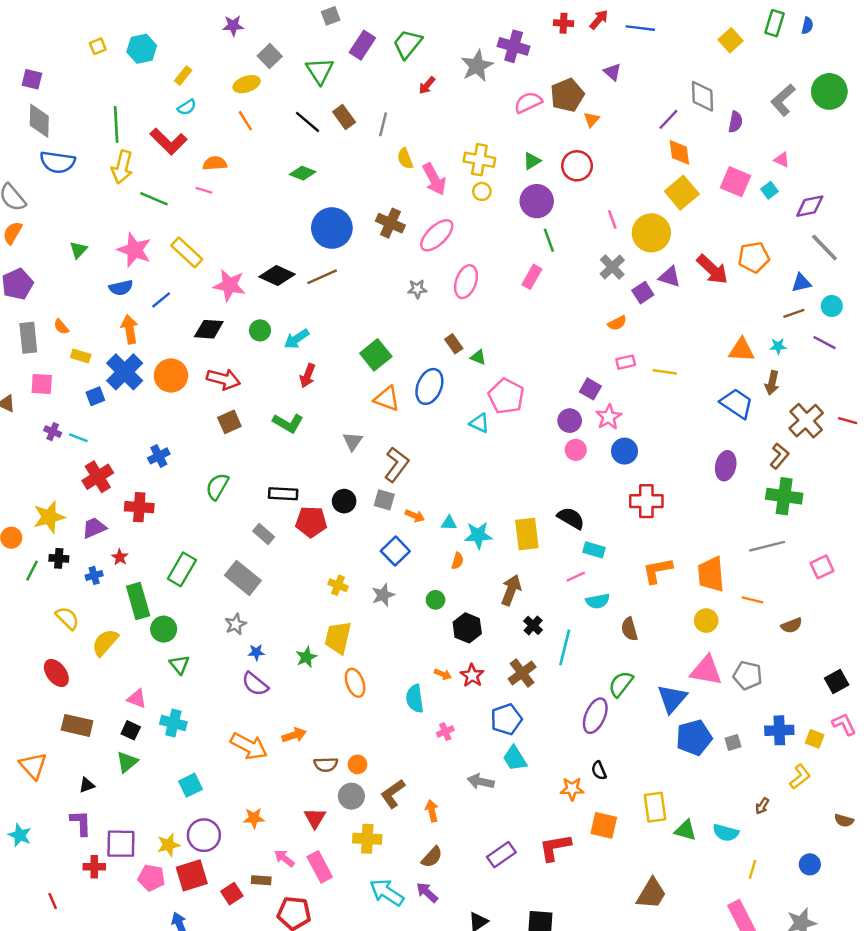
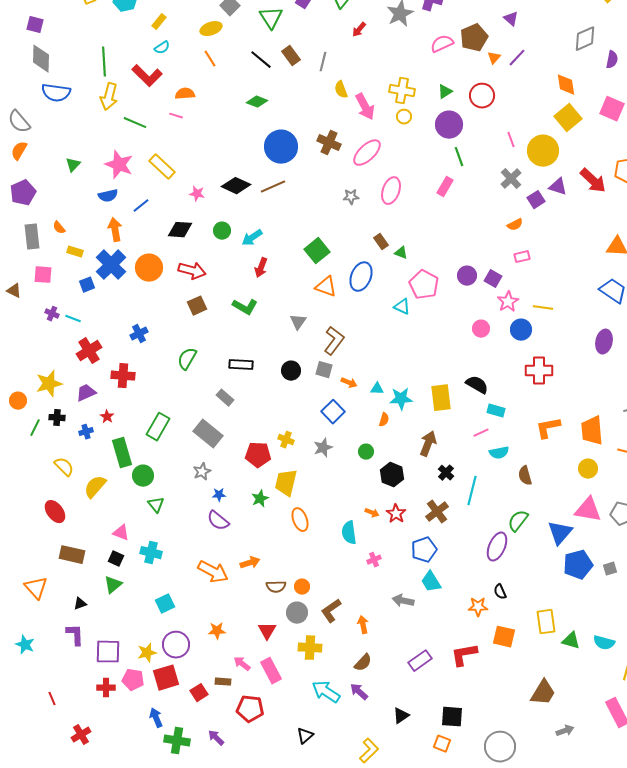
gray diamond: (703, 96) -> (585, 39), turned 68
purple line: (668, 119) -> (517, 58), moved
pink star: (229, 285) -> (197, 194), size x0.6
yellow line: (665, 372) -> (543, 308), moved
purple circle: (570, 421) -> (467, 276), moved
red pentagon: (311, 522) -> (258, 455), moved
red cross: (94, 867) -> (106, 688), moved

